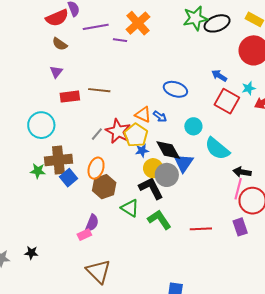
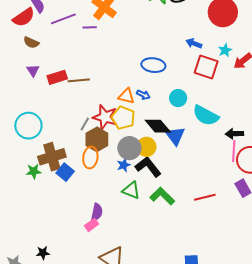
red rectangle: (70, 97) -> (57, 77), moved
blue star: (142, 151) -> (124, 165), moved
gray circle: (167, 175) -> (129, 148), moved
brown hexagon: (104, 187) -> (97, 139), moved

